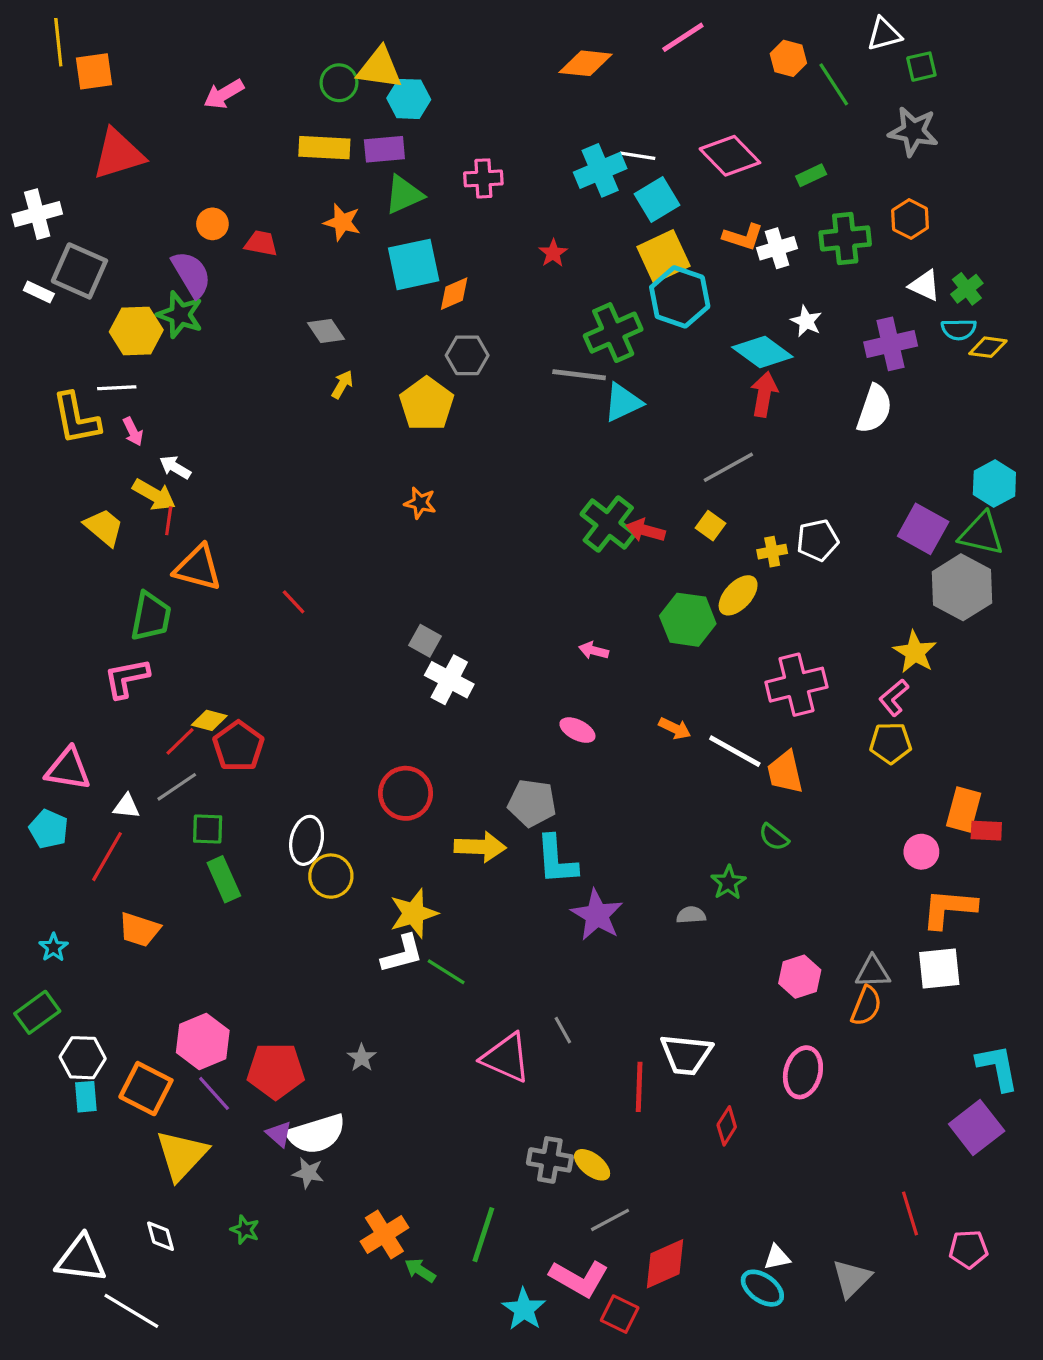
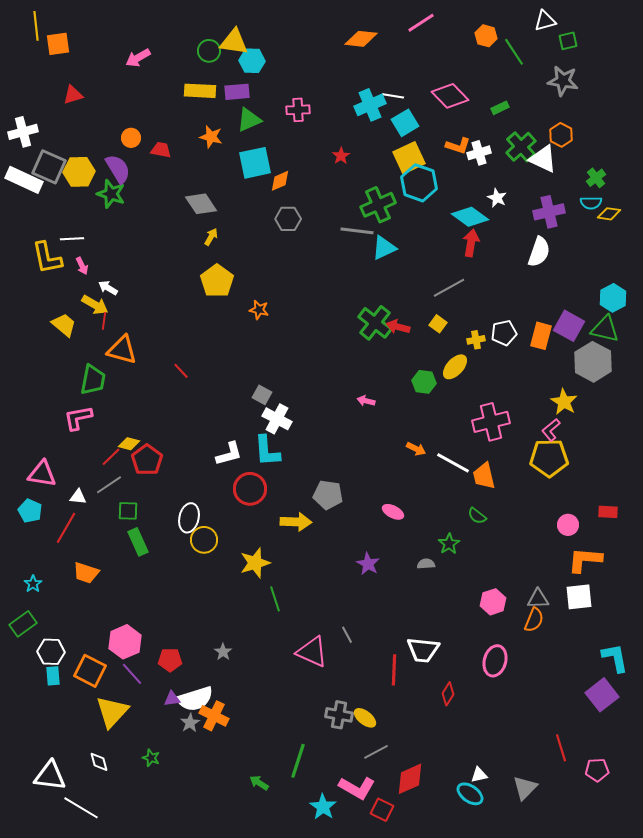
red triangle: (118, 154) -> (73, 95), size x0.6
green cross: (845, 238) -> (521, 147), turned -36
white triangle: (925, 286) -> (543, 159), moved, size x1.4
white rectangle: (39, 292) -> (24, 180), size x2.0
yellow hexagon: (136, 331) -> (79, 172), moved
gray diamond: (326, 331) -> (201, 204), size x1.4
yellow pentagon: (427, 404) -> (217, 281), moved
green hexagon: (688, 620) -> (424, 382), size x0.7
pink ellipse: (577, 730) -> (393, 512), moved
yellow pentagon: (891, 743) -> (549, 458), size x1.5
orange rectangle: (964, 810) -> (541, 336), moved
cyan L-shape: (556, 860) -> (267, 451), moved
purple star: (597, 915) -> (368, 564), size x0.7
white L-shape: (402, 954) -> (229, 454), moved
green line: (446, 972) -> (275, 599), turned 40
red pentagon: (276, 1071) -> (170, 660), size x0.7
purple triangle: (279, 1134) -> (172, 699), turned -48
gray star: (308, 1173) -> (190, 723), turned 30
orange cross: (384, 1235) -> (214, 716), moved, turned -32

